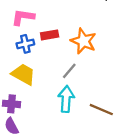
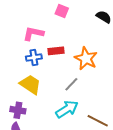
cyan arrow: (66, 99) -> (67, 109), turned 50

